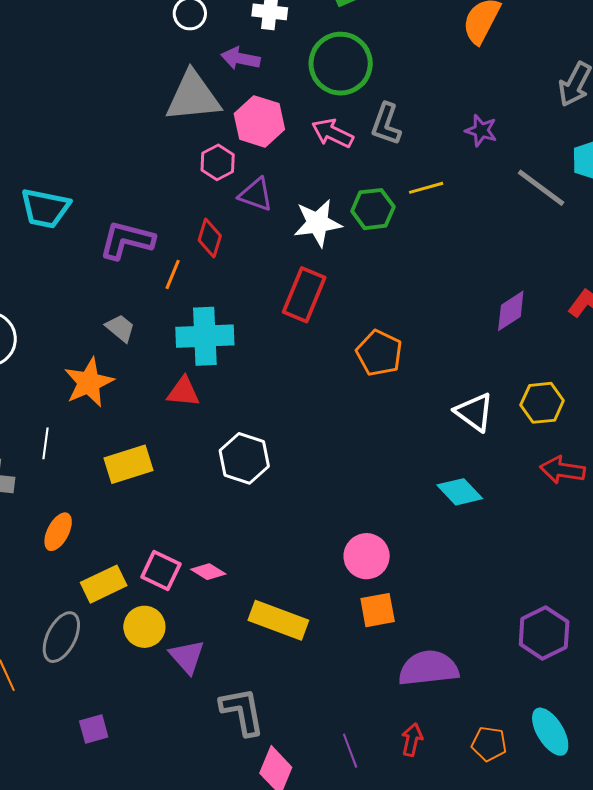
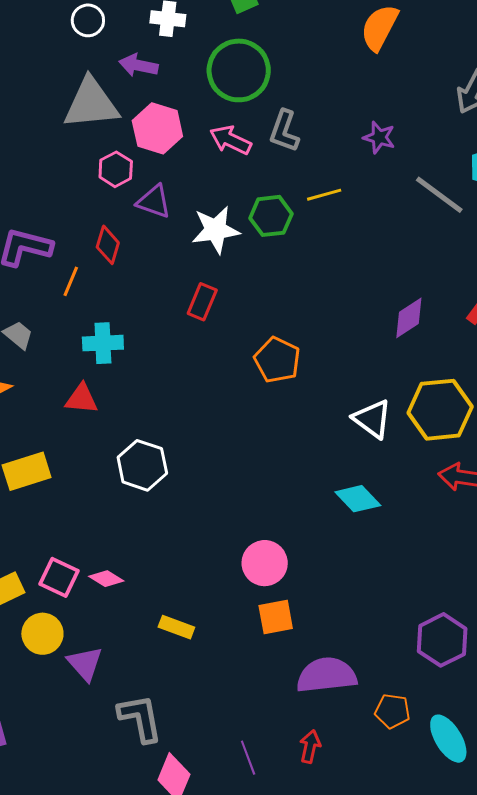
red rectangle: (304, 295) -> (202, 302), size x0.7
cyan cross: (205, 336) -> (103, 343), size x0.7
yellow hexagon: (542, 403) -> (440, 410), size x1.5
yellow rectangle: (278, 620) -> (176, 627), size x0.6
orange pentagon: (489, 744) -> (392, 711), moved

